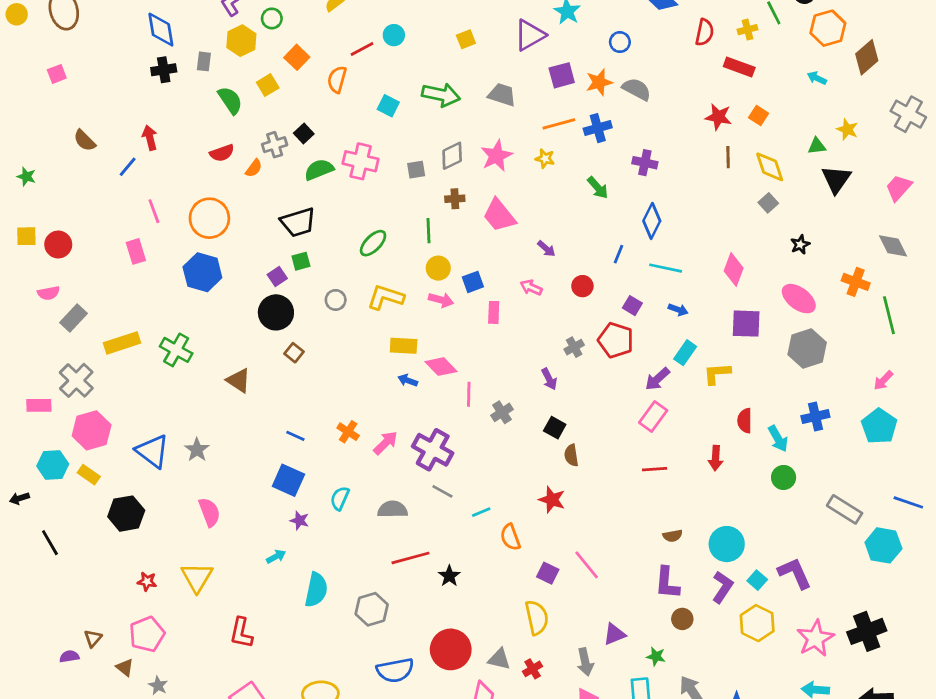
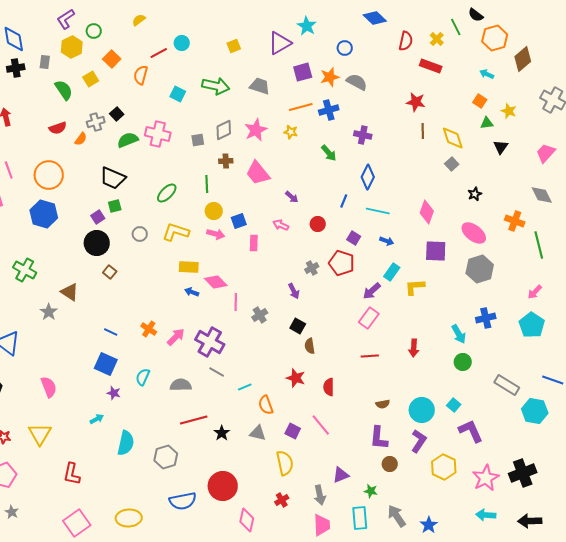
yellow cross: (747, 30) -> (437, 39), turned -32
orange square: (759, 116) -> (480, 101), moved
black triangle: (836, 179) -> (501, 147), size x0.7
black trapezoid: (298, 222) -> (113, 178), turned 40
red semicircle: (745, 421) -> (329, 387), moved
gray star: (197, 450) -> (49, 312), moved
cyan square: (757, 580) -> (454, 405), moved
gray triangle: (499, 659) -> (258, 433), moved

